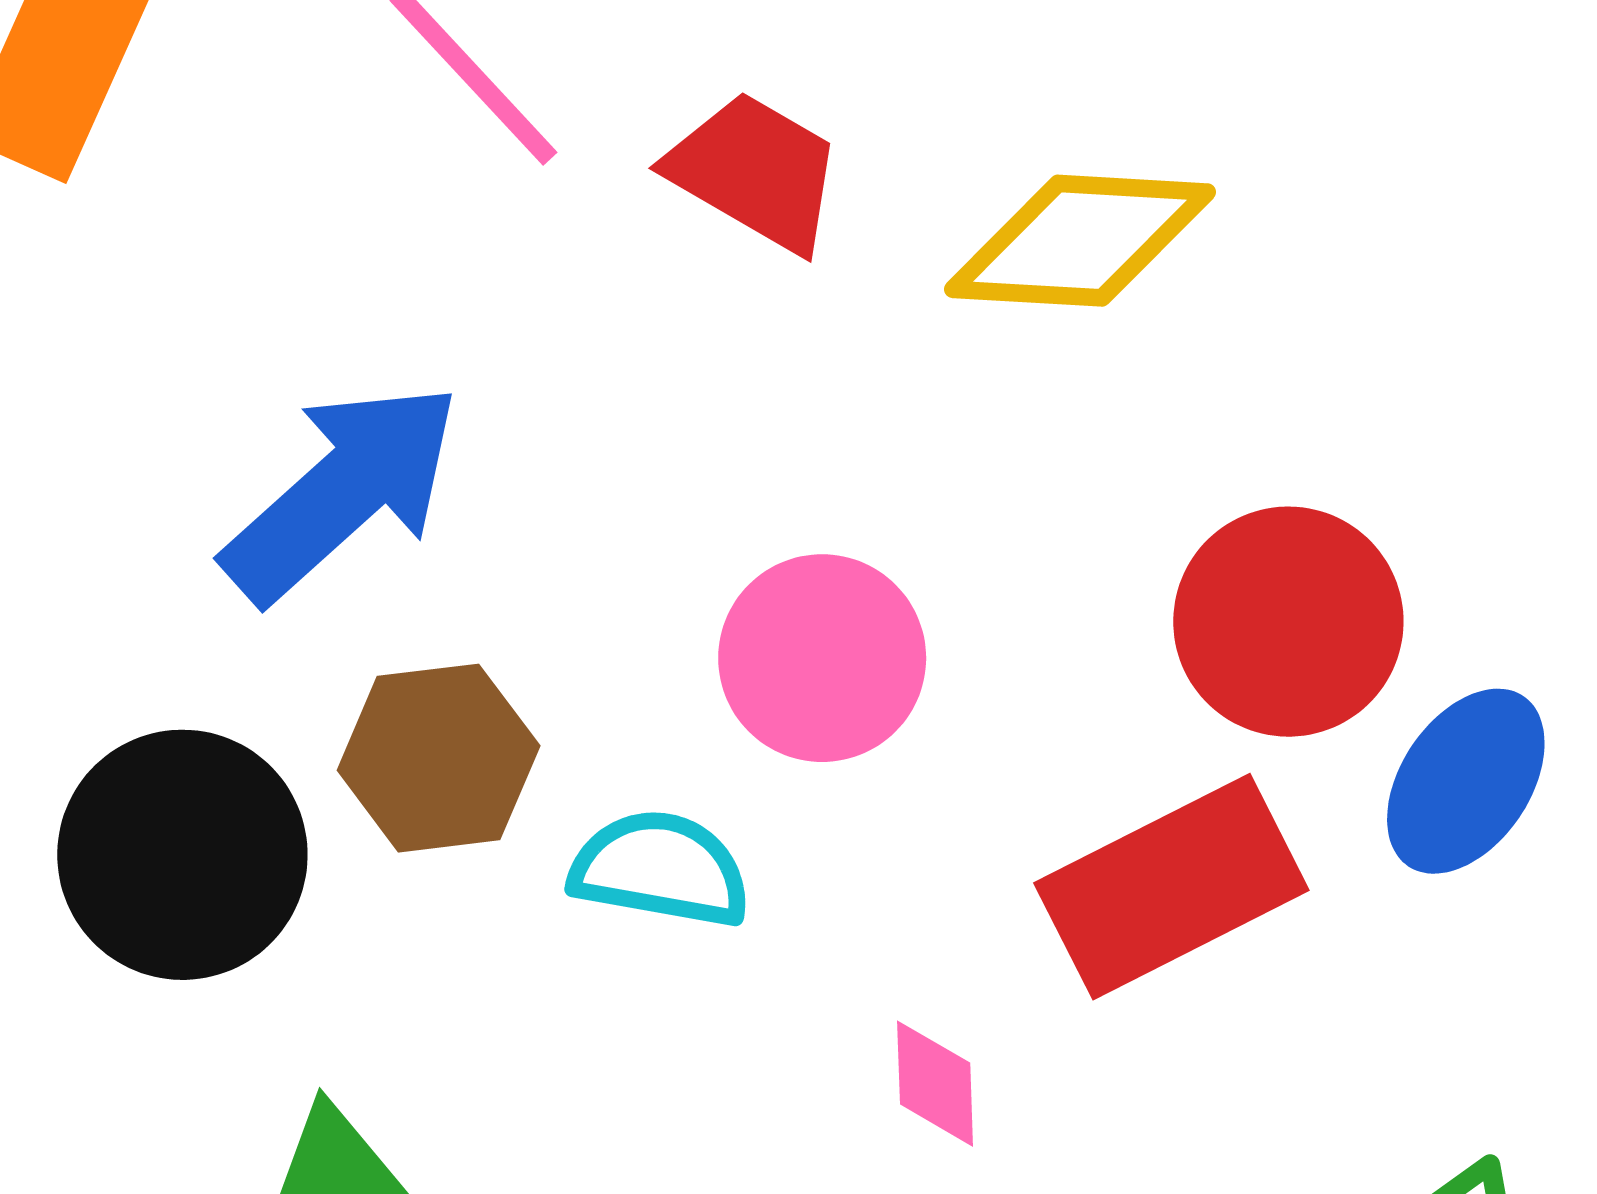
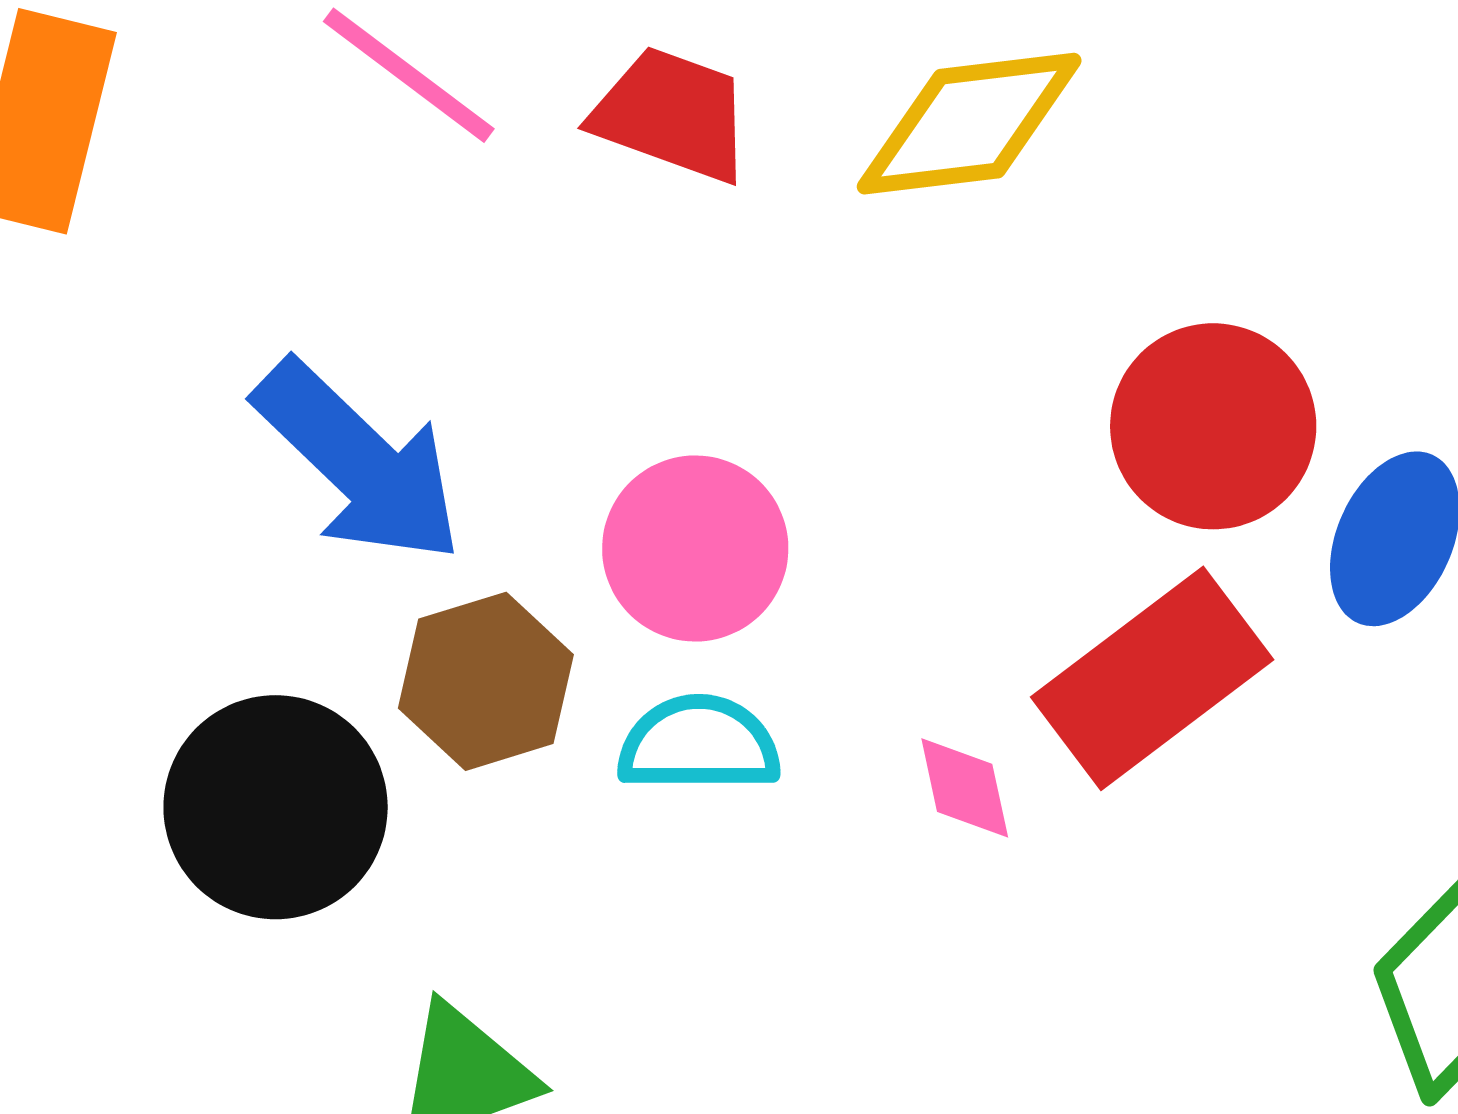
blue arrow: (342, 492) -> (359, 462), turned 96
pink circle: (822, 658) -> (695, 549), moved
pink diamond: (935, 1084) -> (965, 788), moved

